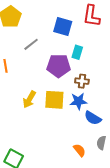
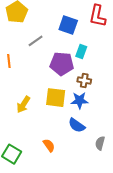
yellow arrow: (29, 99) -> (23, 104), moved
blue semicircle: (93, 118) -> (77, 125), moved
orange semicircle: (80, 150) -> (49, 145), moved

